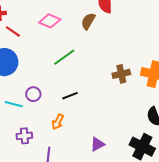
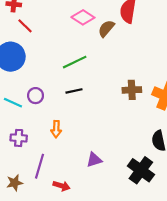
pink diamond: (50, 21) -> (83, 17), moved
black line: (70, 96) -> (74, 91), moved
orange arrow: (58, 122) -> (56, 129), turned -35

